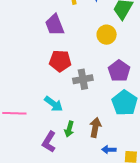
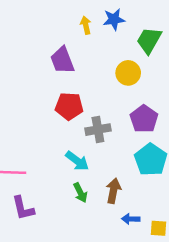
cyan arrow: (54, 104) -> (77, 161), moved
green arrow: (69, 129) -> (80, 193), turned -42
purple L-shape: (49, 142) -> (23, 208), moved, turned -45

